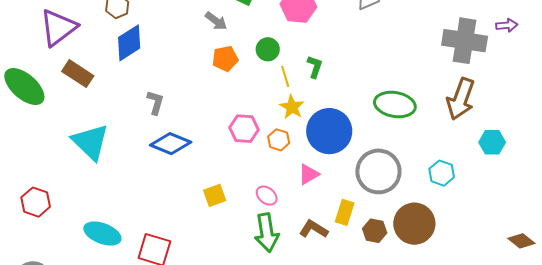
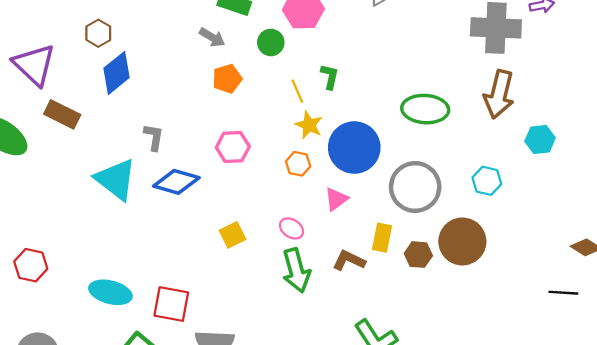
purple triangle: (58, 28) -> (34, 65), turned -33
green circle: (268, 49) -> (271, 42), moved
pink hexagon: (244, 129) -> (233, 147), moved
cyan triangle: (90, 142) -> (116, 179), moved

